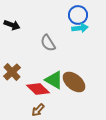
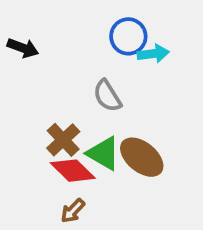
blue circle: (78, 15) -> (128, 36), moved
gray semicircle: (48, 43) -> (107, 96), moved
brown cross: (12, 72) -> (63, 140), moved

